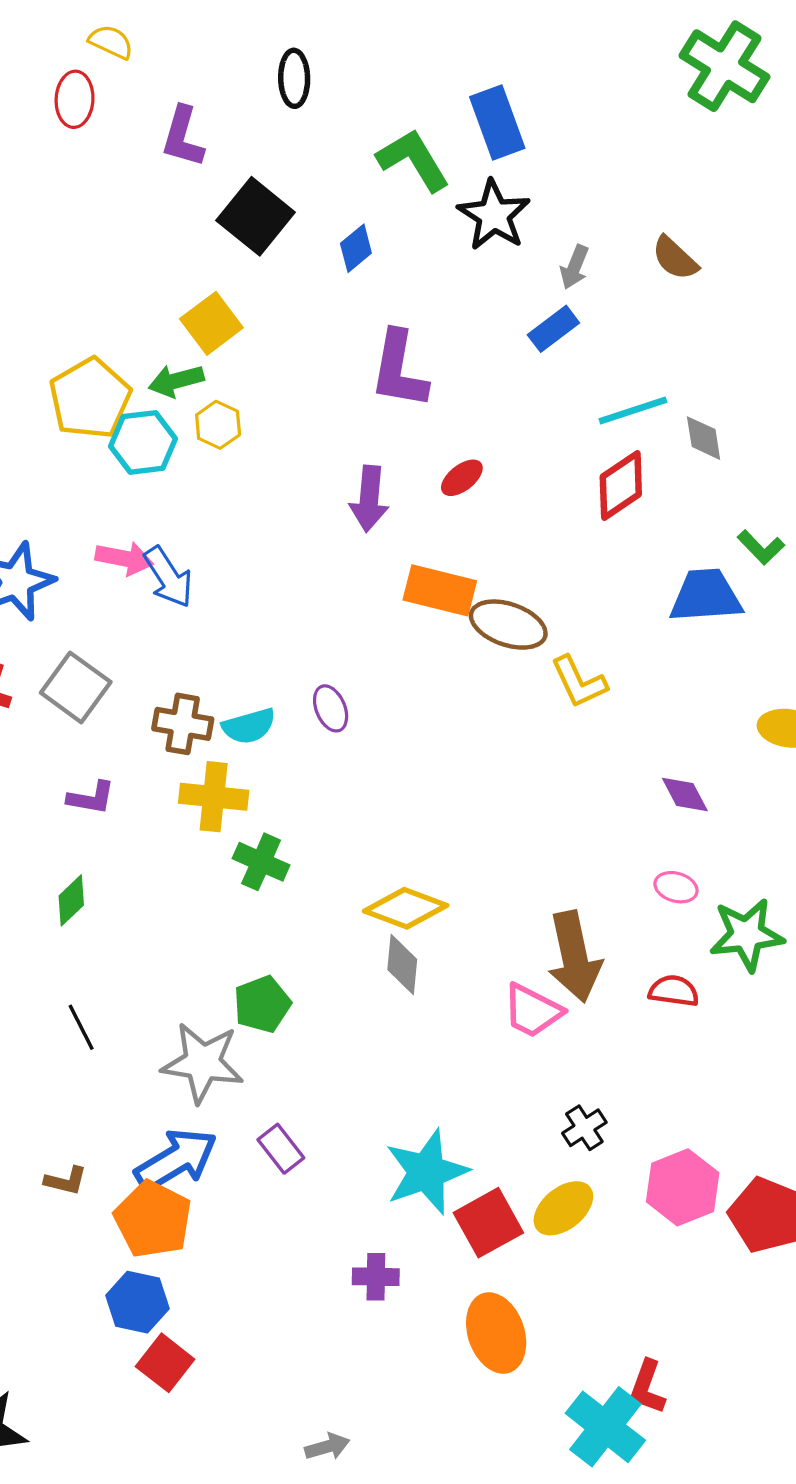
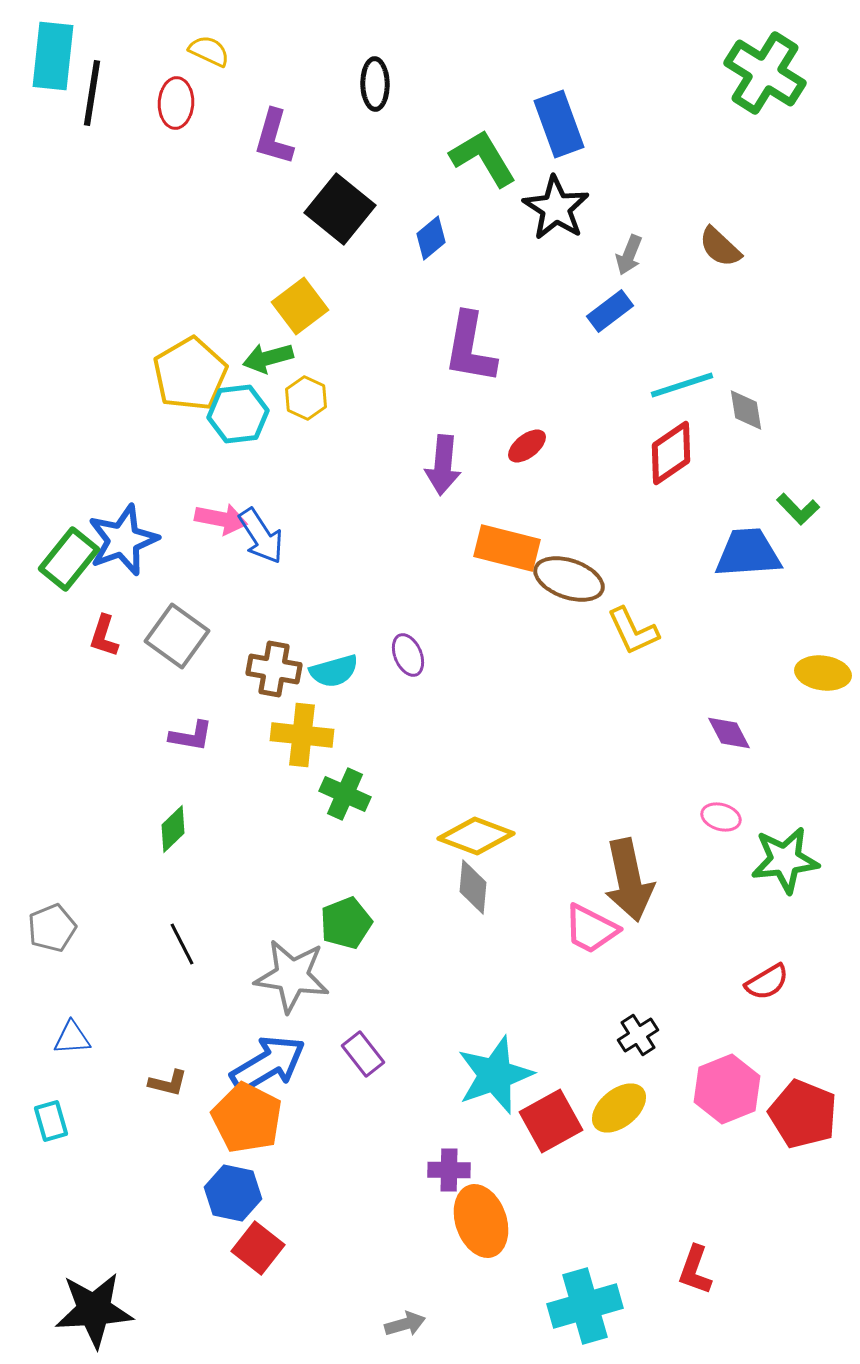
red semicircle: (674, 991) -> (767, 982), moved, turned 141
orange ellipse: (496, 1333) -> (481, 1221), moved
cyan cross: (605, 1427) -> (585, 1306), moved, turned 36

